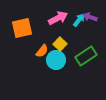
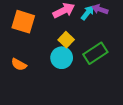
orange square: (22, 28) -> (23, 22), turned 30
orange semicircle: (42, 51) -> (19, 64), moved, turned 80

